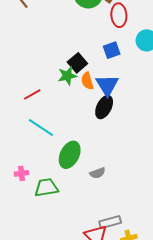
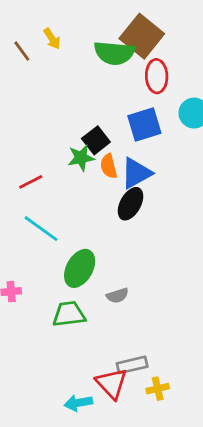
blue square: (112, 50) -> (144, 125), size x1.4
blue triangle: (107, 85) -> (136, 173), turned 30
green trapezoid: (46, 188) -> (69, 314), moved

